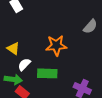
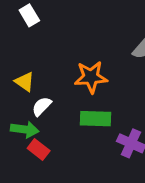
green rectangle: (47, 73) -> (96, 119), moved

